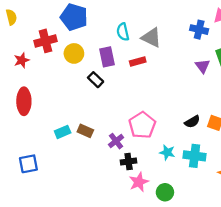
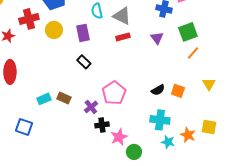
red rectangle: (138, 61) -> (123, 37), moved
purple triangle: (202, 66) -> (157, 38), moved
black rectangle: (96, 80) -> (84, 62), moved
cyan star: (167, 152) -> (168, 142), moved
blue square: (28, 164) -> (24, 127), moved, turned 30
pink star: (139, 182) -> (119, 137), moved

